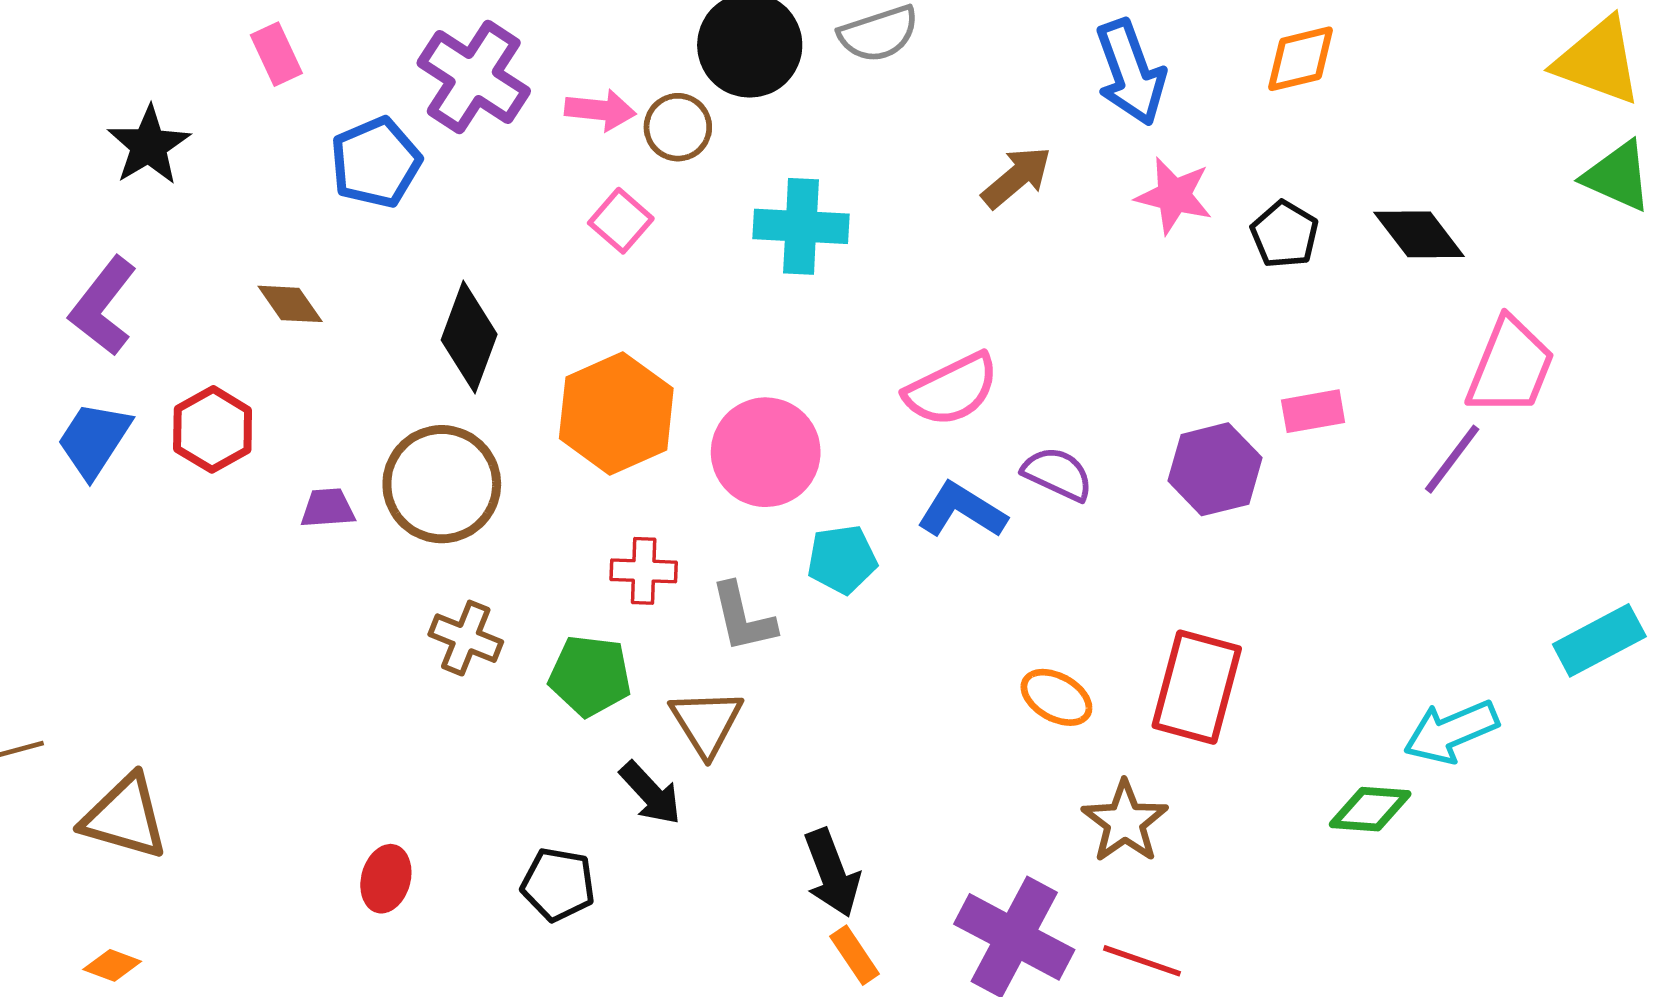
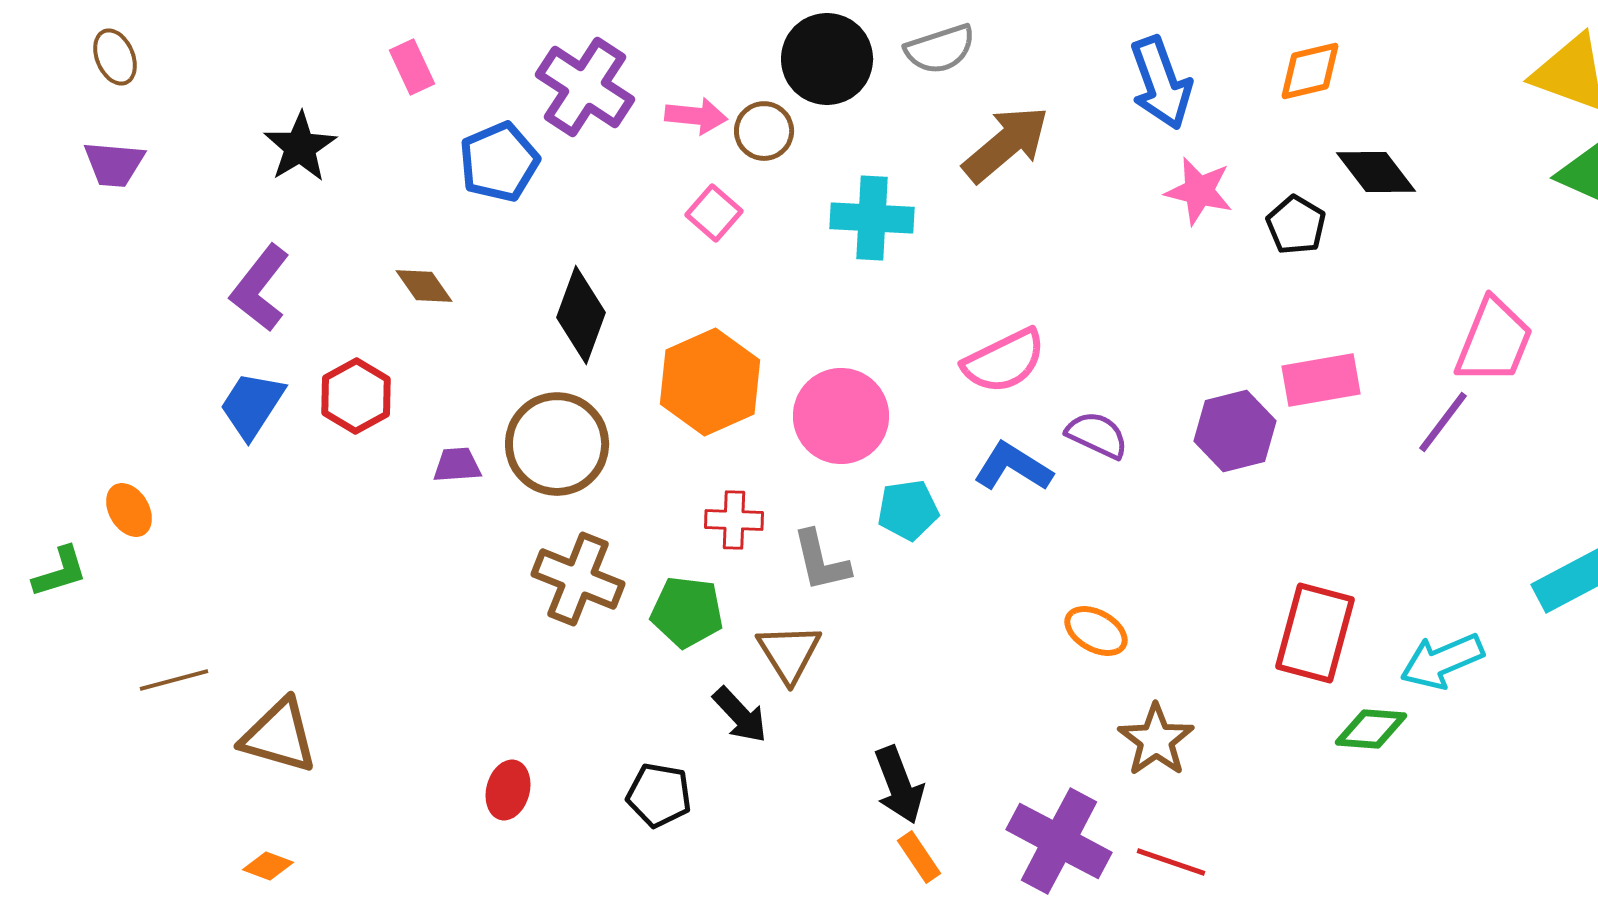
brown arrow: (1017, 177) -> (1006, 144), moved, size x1.4
black diamond: (1419, 234) -> (1376, 172), moved
pink rectangle: (1313, 411) -> (1321, 380), size x1.4
brown cross: (466, 638) -> (578, 579), size x1.4
red rectangle: (1197, 687) -> (1315, 633), moved

